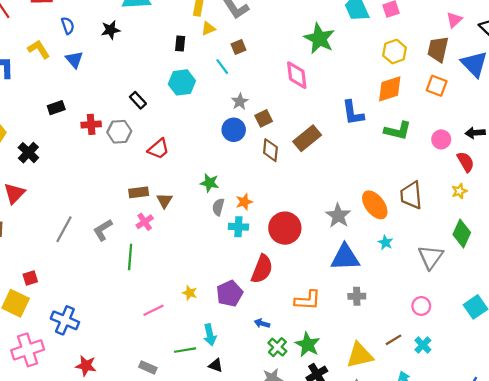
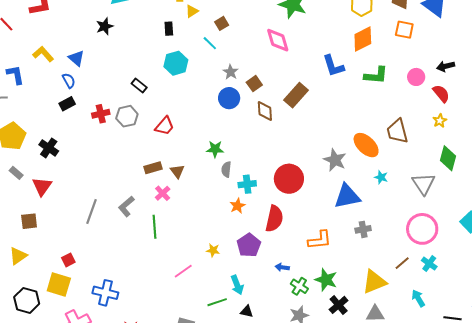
blue semicircle: (68, 26) -> (69, 81), moved
orange star: (244, 202) -> (237, 206), moved
pink circle: (421, 306) -> (422, 229), size x1.8

